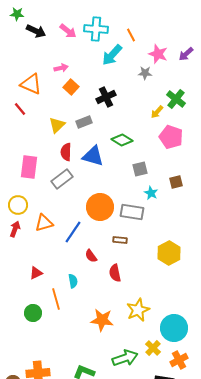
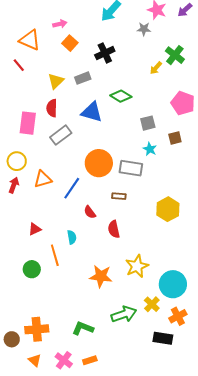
pink pentagon: (171, 137) -> (183, 103), moved
red semicircle: (66, 152) -> (52, 108), moved
gray square: (140, 169) -> (148, 123), moved

